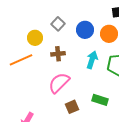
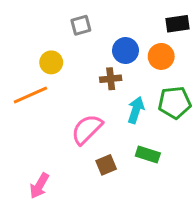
gray square: (58, 24) -> (81, 25), moved, turned 32
brown cross: (58, 54) -> (111, 79), moved
cyan arrow: (92, 60) -> (136, 110), moved

